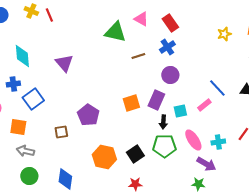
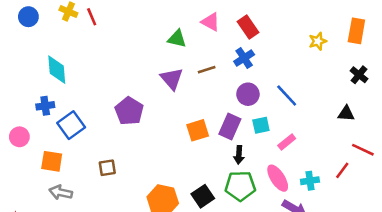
green triangle: (115, 32) -> (177, 39), size x0.7
purple triangle: (64, 63) -> (172, 79), moved
blue line: (217, 88) -> (287, 95), moved
pink rectangle: (204, 105) -> (287, 142), moved
cyan square: (180, 111) -> (261, 125), moved
purple pentagon: (88, 115) -> (129, 111), moved

